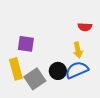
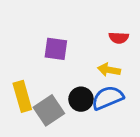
purple square: (26, 44) -> (56, 49), moved
yellow arrow: (78, 50) -> (109, 70), turned 112

